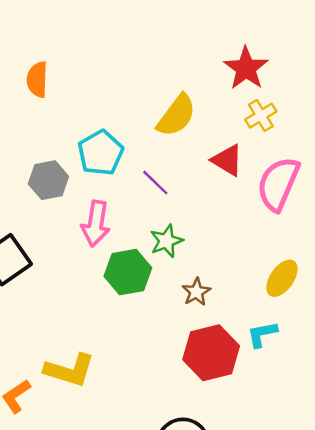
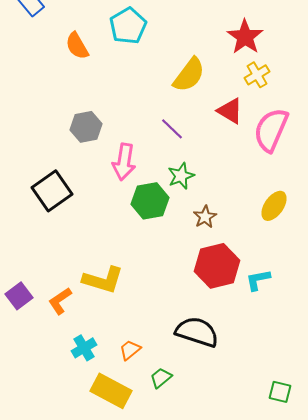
orange semicircle: (37, 80) -> (77, 46), turned -32
cyan pentagon: (101, 153) -> (128, 26), moved
cyan L-shape: (262, 334) -> (258, 280), moved

